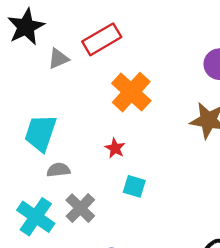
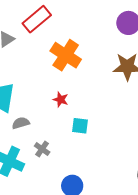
gray cross: (80, 208) -> (42, 149), size x0.7

